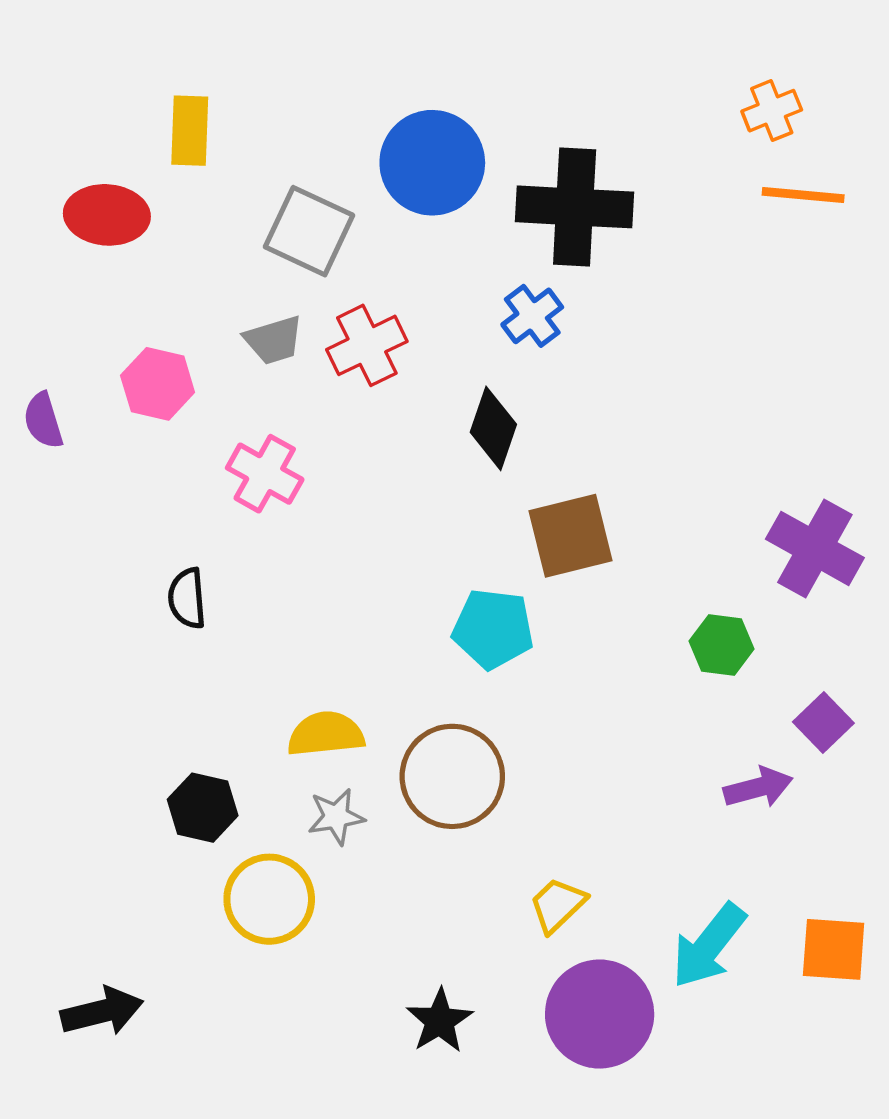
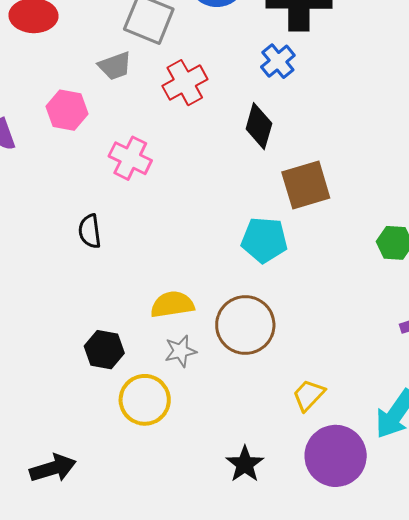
gray trapezoid: (274, 340) -> (115, 66), moved

